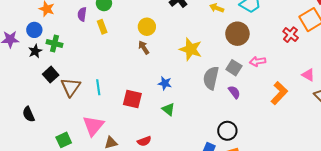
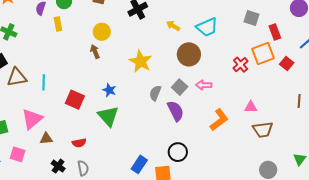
pink triangle: (308, 75) -> (251, 107), turned -40
gray semicircle: (211, 78) -> (155, 93), size x0.7
brown triangle: (71, 87) -> (17, 77), turned 35
purple semicircle: (234, 92) -> (176, 111), size x1.5
green triangle: (168, 109) -> (108, 116), size x1.6
black circle: (227, 131) -> (178, 152), moved

